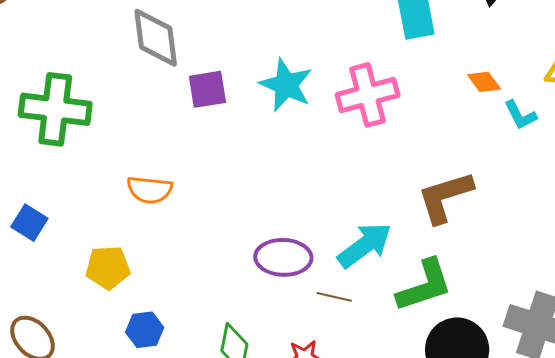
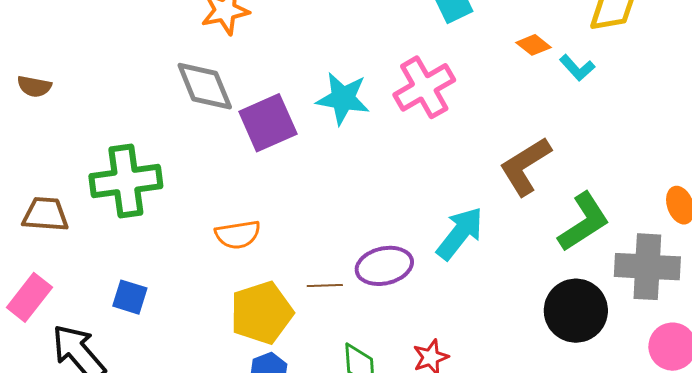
purple square: (207, 89) -> (268, 123), size x1.4
yellow pentagon: (108, 267) -> (262, 313), moved, size x1.4
green L-shape: (424, 286) -> (584, 222), moved
brown line: (334, 297) -> (325, 285), moved

